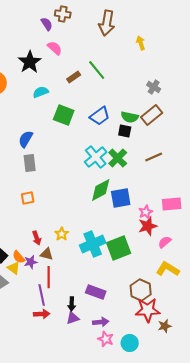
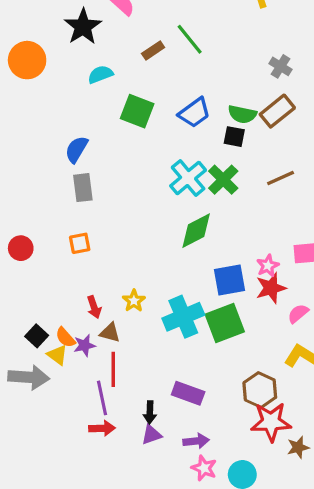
blue square: (121, 198) -> (230, 280), moved

